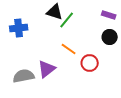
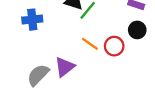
red circle: (90, 63) -> (114, 46), moved
gray semicircle: (24, 76) -> (38, 75), turned -35

